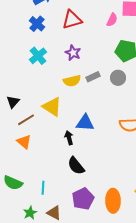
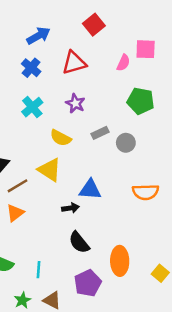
gray circle: (118, 78) -> (126, 143), moved
yellow semicircle: (72, 81) -> (61, 138), moved, turned 42
black arrow: (69, 138) -> (70, 208), turned 96
orange triangle: (24, 142) -> (15, 213), turned 42
orange ellipse: (113, 201) -> (120, 261), moved

